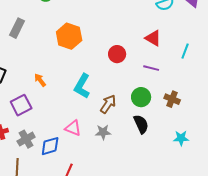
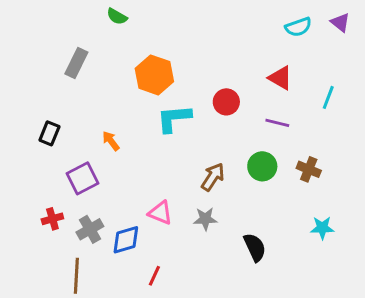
cyan L-shape: (82, 86) -> (174, 118), moved, turned 55
black semicircle: (141, 124) -> (255, 247), moved

